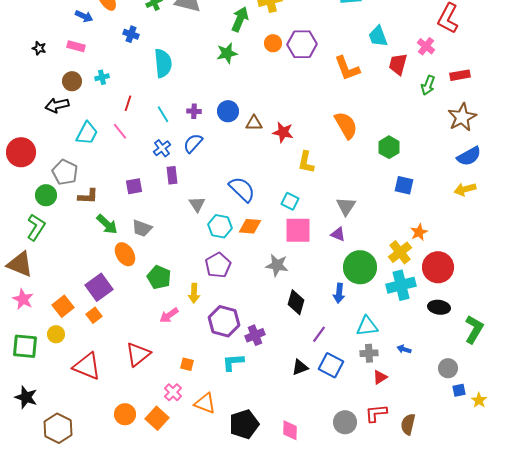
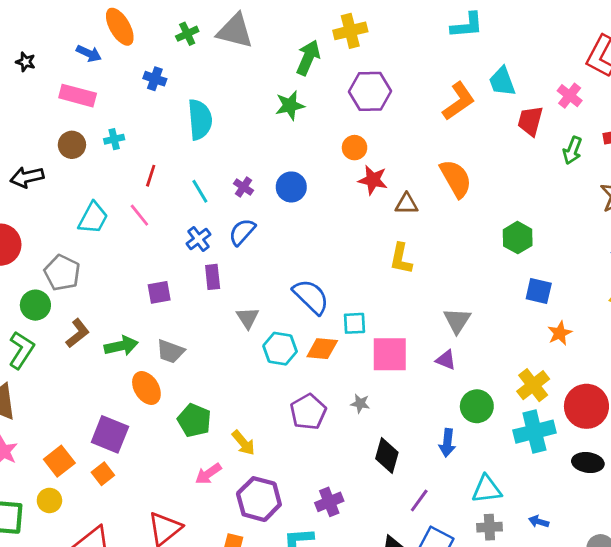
orange circle: (273, 43) -> (355, 148), moved
purple hexagon: (302, 44) -> (370, 91), moved
pink rectangle: (76, 46) -> (78, 96), size x1.4
black star: (39, 48) -> (26, 62), moved
orange L-shape: (347, 68) -> (459, 101), moved, turned -104
black arrow: (57, 105) -> (27, 177), moved
purple cross: (194, 111) -> (243, 187), turned 32
brown triangle: (254, 123) -> (407, 204), moved
orange semicircle: (346, 125) -> (456, 179), moved
red star: (283, 132) -> (373, 180), moved
brown L-shape: (88, 196) -> (78, 333), moved, turned -40
cyan square: (290, 201) -> (355, 323), moved, turned -30
green arrow: (107, 224) -> (121, 346), turned -55
orange star: (419, 232) -> (560, 333), moved
purple pentagon: (218, 265) -> (308, 412), moved
gray star: (277, 265) -> (360, 403), size x0.6
green circle: (360, 267) -> (477, 406), size x0.7
purple square: (99, 287) -> (110, 434), turned -32
yellow arrow: (194, 293) -> (243, 443), turned -42
purple hexagon: (224, 321) -> (259, 499), moved

